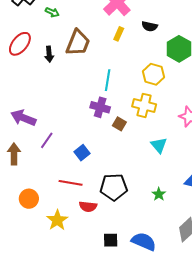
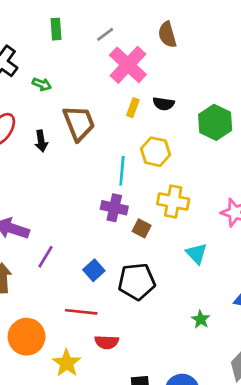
black semicircle: (150, 26) -> (164, 104), moved
brown trapezoid: (78, 43) -> (79, 123), turned -40
yellow hexagon: (153, 74) -> (155, 152), moved
black pentagon: (114, 187) -> (137, 282), moved
orange circle: (29, 199) -> (27, 337), size x1.4

